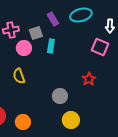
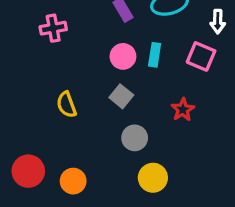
gray square: (36, 33) -> (121, 96), moved, turned -32
cyan rectangle: (51, 46) -> (155, 55), moved
pink circle: (24, 48) -> (123, 56), moved

